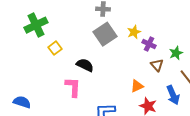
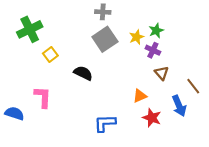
green star: (176, 53) -> (156, 31), moved
pink L-shape: (73, 87) -> (43, 97), moved

